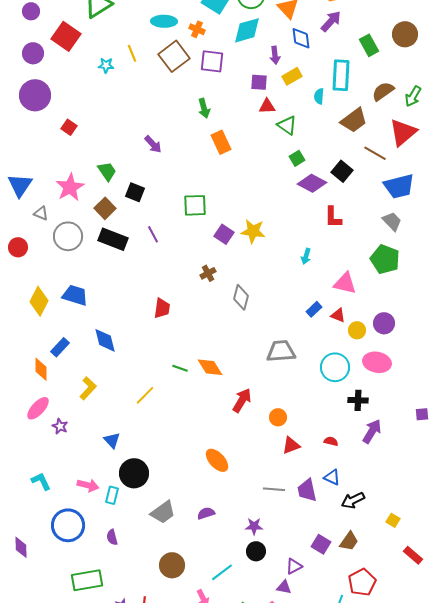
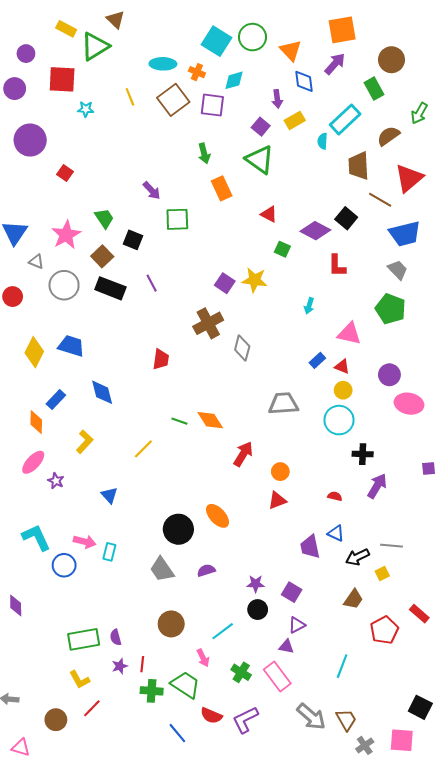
cyan diamond: (247, 30) -> (234, 80), moved, size x0.7
brown circle: (405, 34) -> (391, 60), moved
red square: (66, 36) -> (62, 79), turned -32
purple circle: (33, 53) -> (15, 89), moved
cyan star: (106, 65) -> (86, 109), moved
cyan rectangle: (341, 75) -> (345, 119), turned 44
purple square: (259, 82) -> (261, 127), turned 36
green arrow: (413, 96) -> (419, 113), moved
red triangle: (267, 106) -> (269, 214), moved, turned 30
brown trapezoid: (354, 120) -> (359, 166), turned 124
green triangle: (287, 125) -> (260, 160), moved, size x1.4
green square: (297, 158) -> (282, 249), moved, turned -35
green square: (195, 205) -> (177, 219), moved
brown cross: (208, 273) -> (208, 323), size x1.8
yellow circle: (357, 330) -> (343, 390), moved
pink ellipse: (377, 362) -> (409, 404), moved
red triangle: (291, 445) -> (277, 500), moved
black circle: (134, 473) -> (178, 529), moved
cyan L-shape: (41, 481) -> (36, 537), size x1.4
gray line: (274, 489) -> (391, 546), moved
gray trapezoid: (163, 512) -> (162, 569), turned 92
yellow square: (393, 520) -> (382, 573), moved, turned 32
blue circle: (68, 525) -> (64, 565), moved, size x0.7
purple semicircle: (112, 537) -> (116, 637), moved
purple square: (321, 544) -> (292, 592), moved
red pentagon: (362, 582) -> (384, 630), moved

